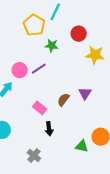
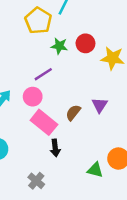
red circle: (79, 34) -> (85, 43), moved
pink circle: (20, 70) -> (33, 97), moved
pink rectangle: (40, 108) -> (44, 122), size x1.5

